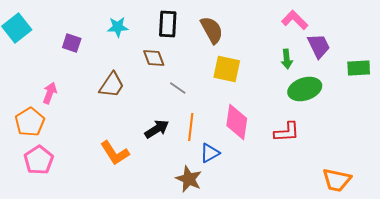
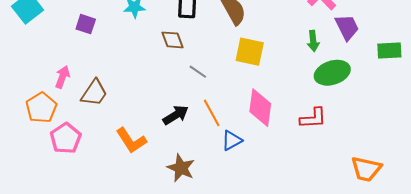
brown trapezoid: (112, 85) -> (94, 93), moved
orange line: (191, 127) -> (212, 113), turned -36
pink pentagon: (39, 160) -> (66, 138), moved
brown star: (189, 179) -> (181, 168), moved

